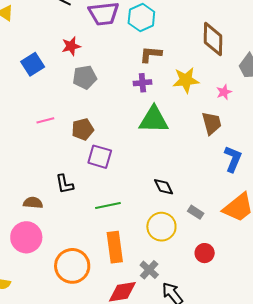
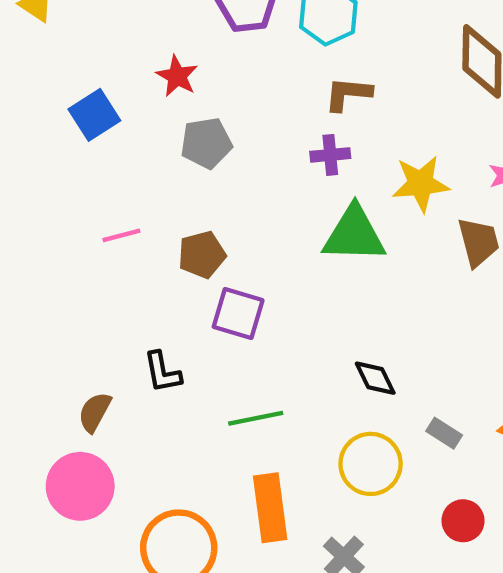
red star: (71, 46) -> (177, 76), turned -30
yellow star: (186, 80) -> (421, 184), moved
brown semicircle: (33, 203) -> (95, 412), turned -66

